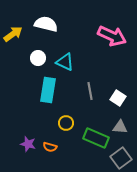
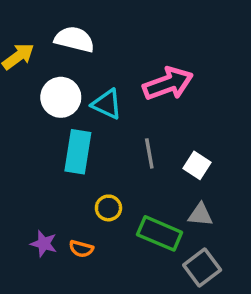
pink arrow: (112, 36) -> (168, 84), moved, turned -44
white circle: (38, 58) -> (61, 97), size x1.5

